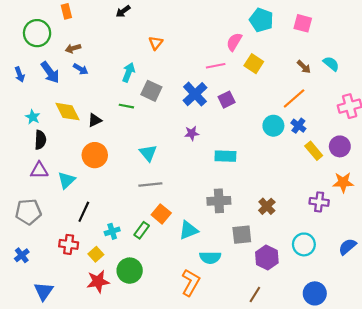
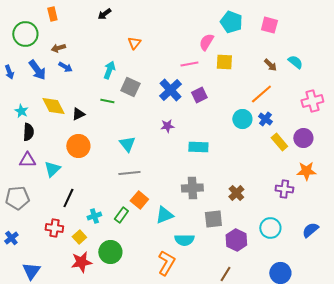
yellow square: (254, 64) -> (224, 62), turned -30

